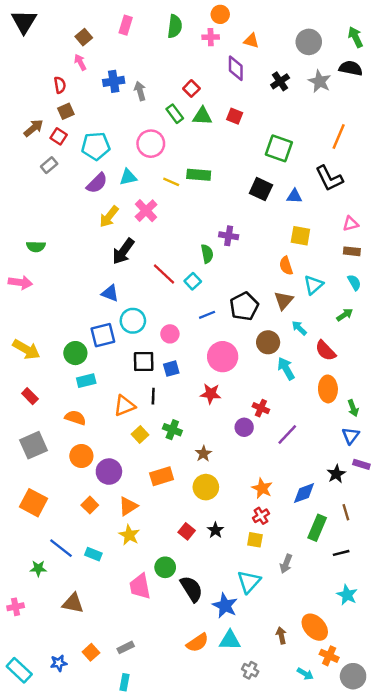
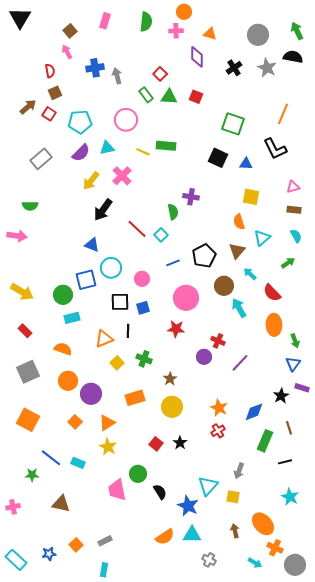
gray rectangle: (49, 165) -> (41, 159), moved, size x1.5
yellow square: (255, 540) -> (233, 497), moved
black semicircle: (191, 589) -> (160, 492), size x0.7

